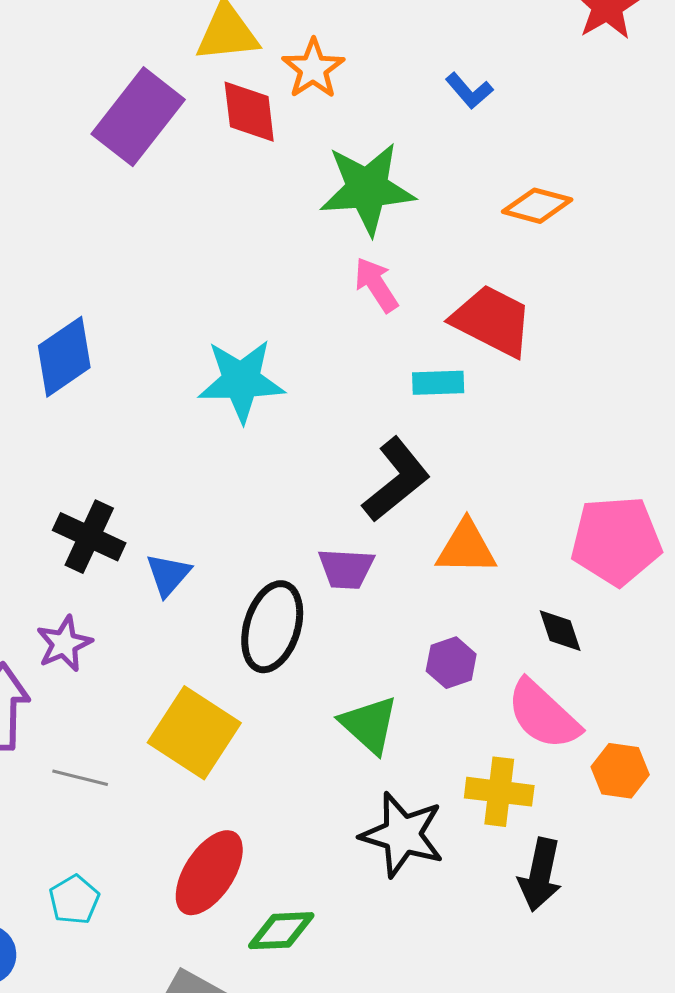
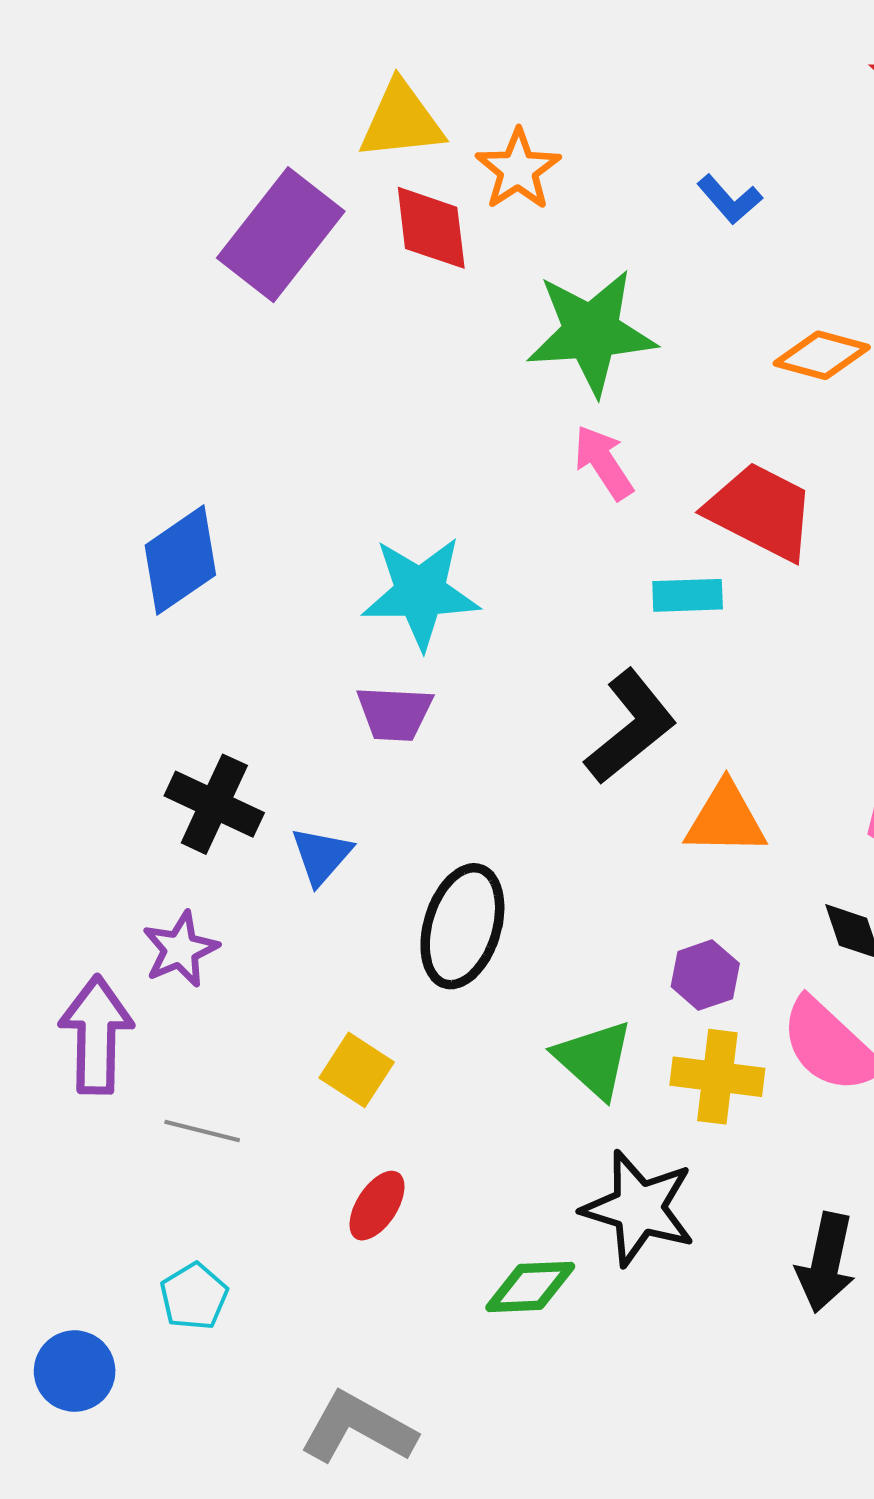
purple trapezoid: (346, 569) -> (395, 713), moved
yellow square: (194, 733) -> (357, 1070), size x0.6
yellow cross: (499, 792) -> (717, 1077), moved
red ellipse: (209, 873) -> (377, 1206), moved, size x0.6
green diamond: (281, 931) -> (530, 1287), moved

